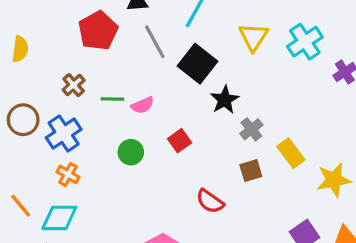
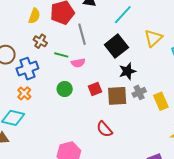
gray line: (155, 42) -> (82, 34), moved
yellow semicircle: (20, 49) -> (34, 16), moved
brown cross: (74, 85) -> (40, 41), turned -32
yellow rectangle: (291, 153) -> (161, 101), moved
brown square: (251, 171) -> (117, 96), moved, size x1.5

